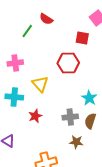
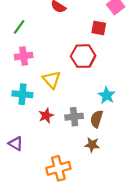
green line: (27, 31) -> (19, 27), moved
gray cross: (70, 117) -> (74, 117), moved
brown semicircle: (90, 121) -> (97, 119), moved

